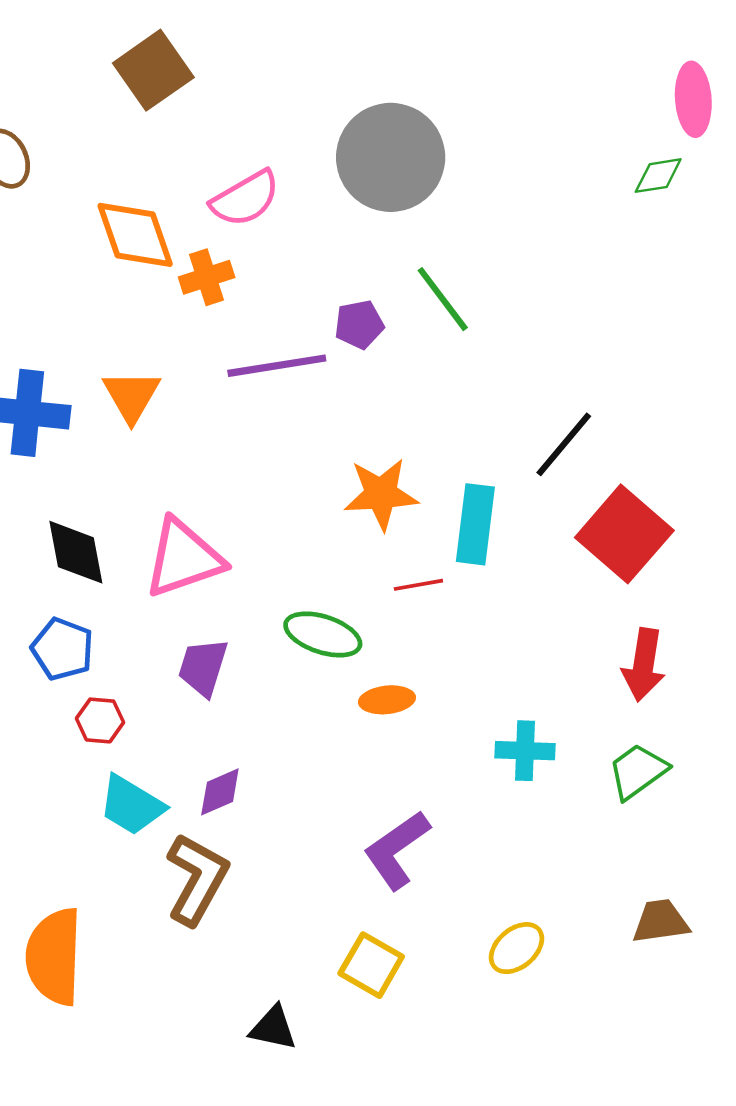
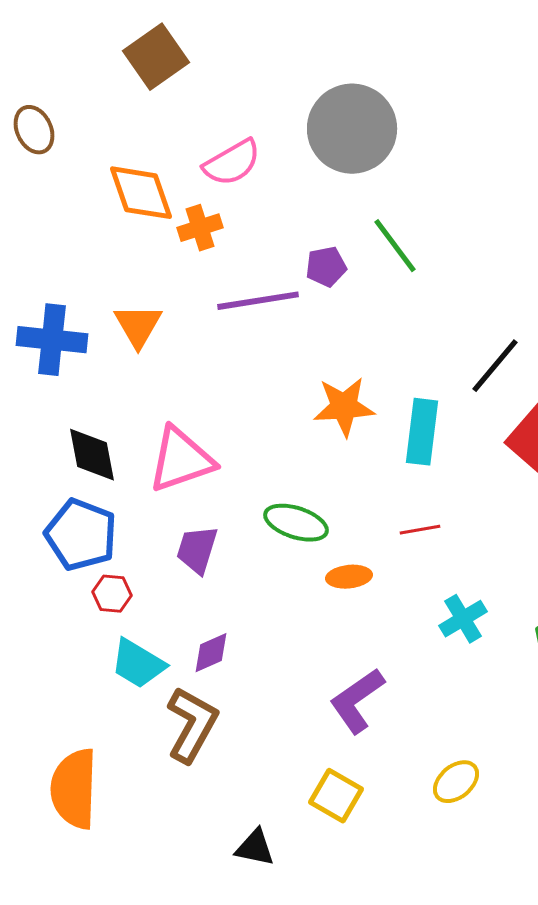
red line: (418, 585) -> (420, 530), moved
blue pentagon: (62, 649) -> (81, 535), size x1.4
cyan cross: (525, 751) -> (463, 619), turned -33

